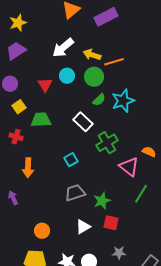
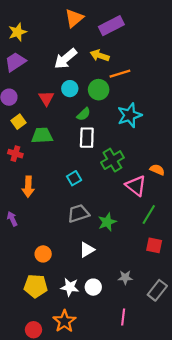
yellow arrow: (92, 55) -> (100, 55), moved
green semicircle: (99, 100) -> (84, 114), moved
white rectangle: (83, 122) -> (87, 138), turned 48
red square: (111, 223) -> (154, 245), moved

